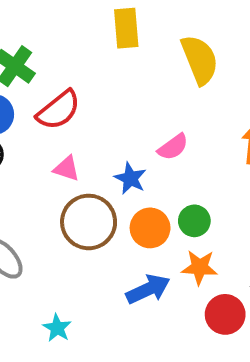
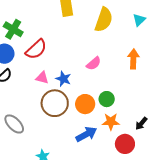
yellow semicircle: (200, 60) -> (104, 20), turned 45
blue star: (130, 178) -> (63, 79), moved

